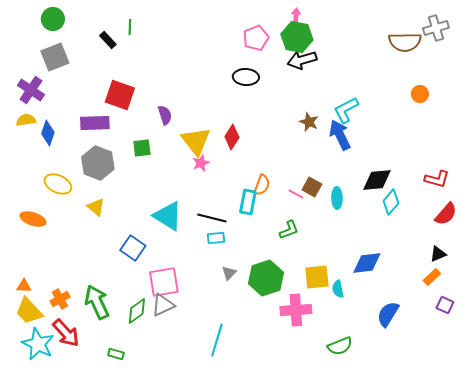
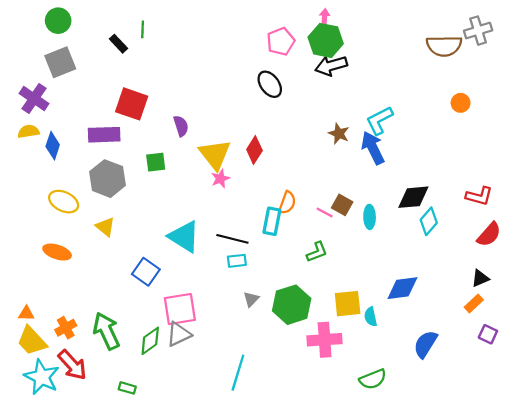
black ellipse: (246, 77) -> (270, 84), turned 50
orange ellipse: (33, 219) -> (57, 252), moved

